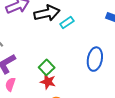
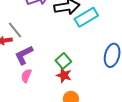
cyan rectangle: (67, 23) -> (86, 17), size x1.6

